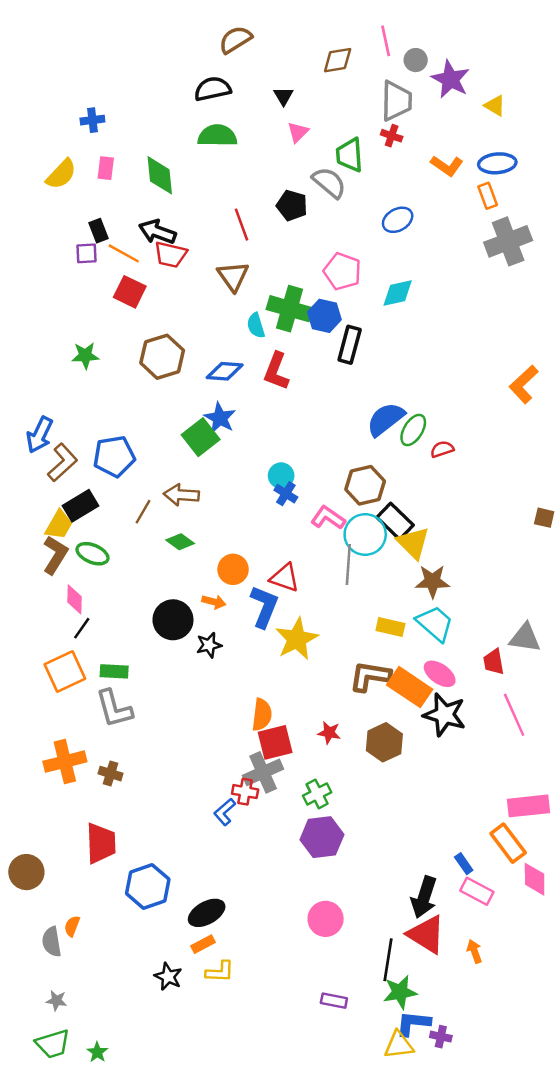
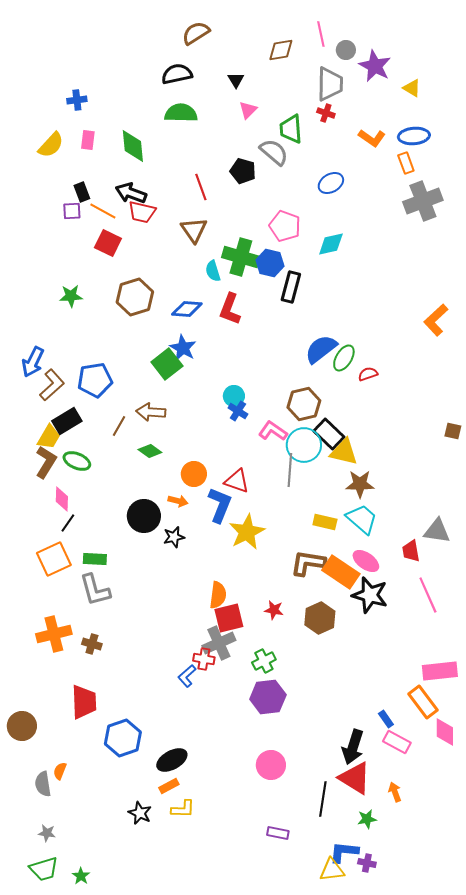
yellow triangle: (413, 543) -> (344, 452), turned -32
green star: (400, 992) -> (367, 819), moved, size x0.7

